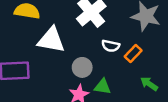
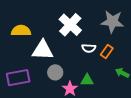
gray circle: (82, 67) -> (55, 72), moved

